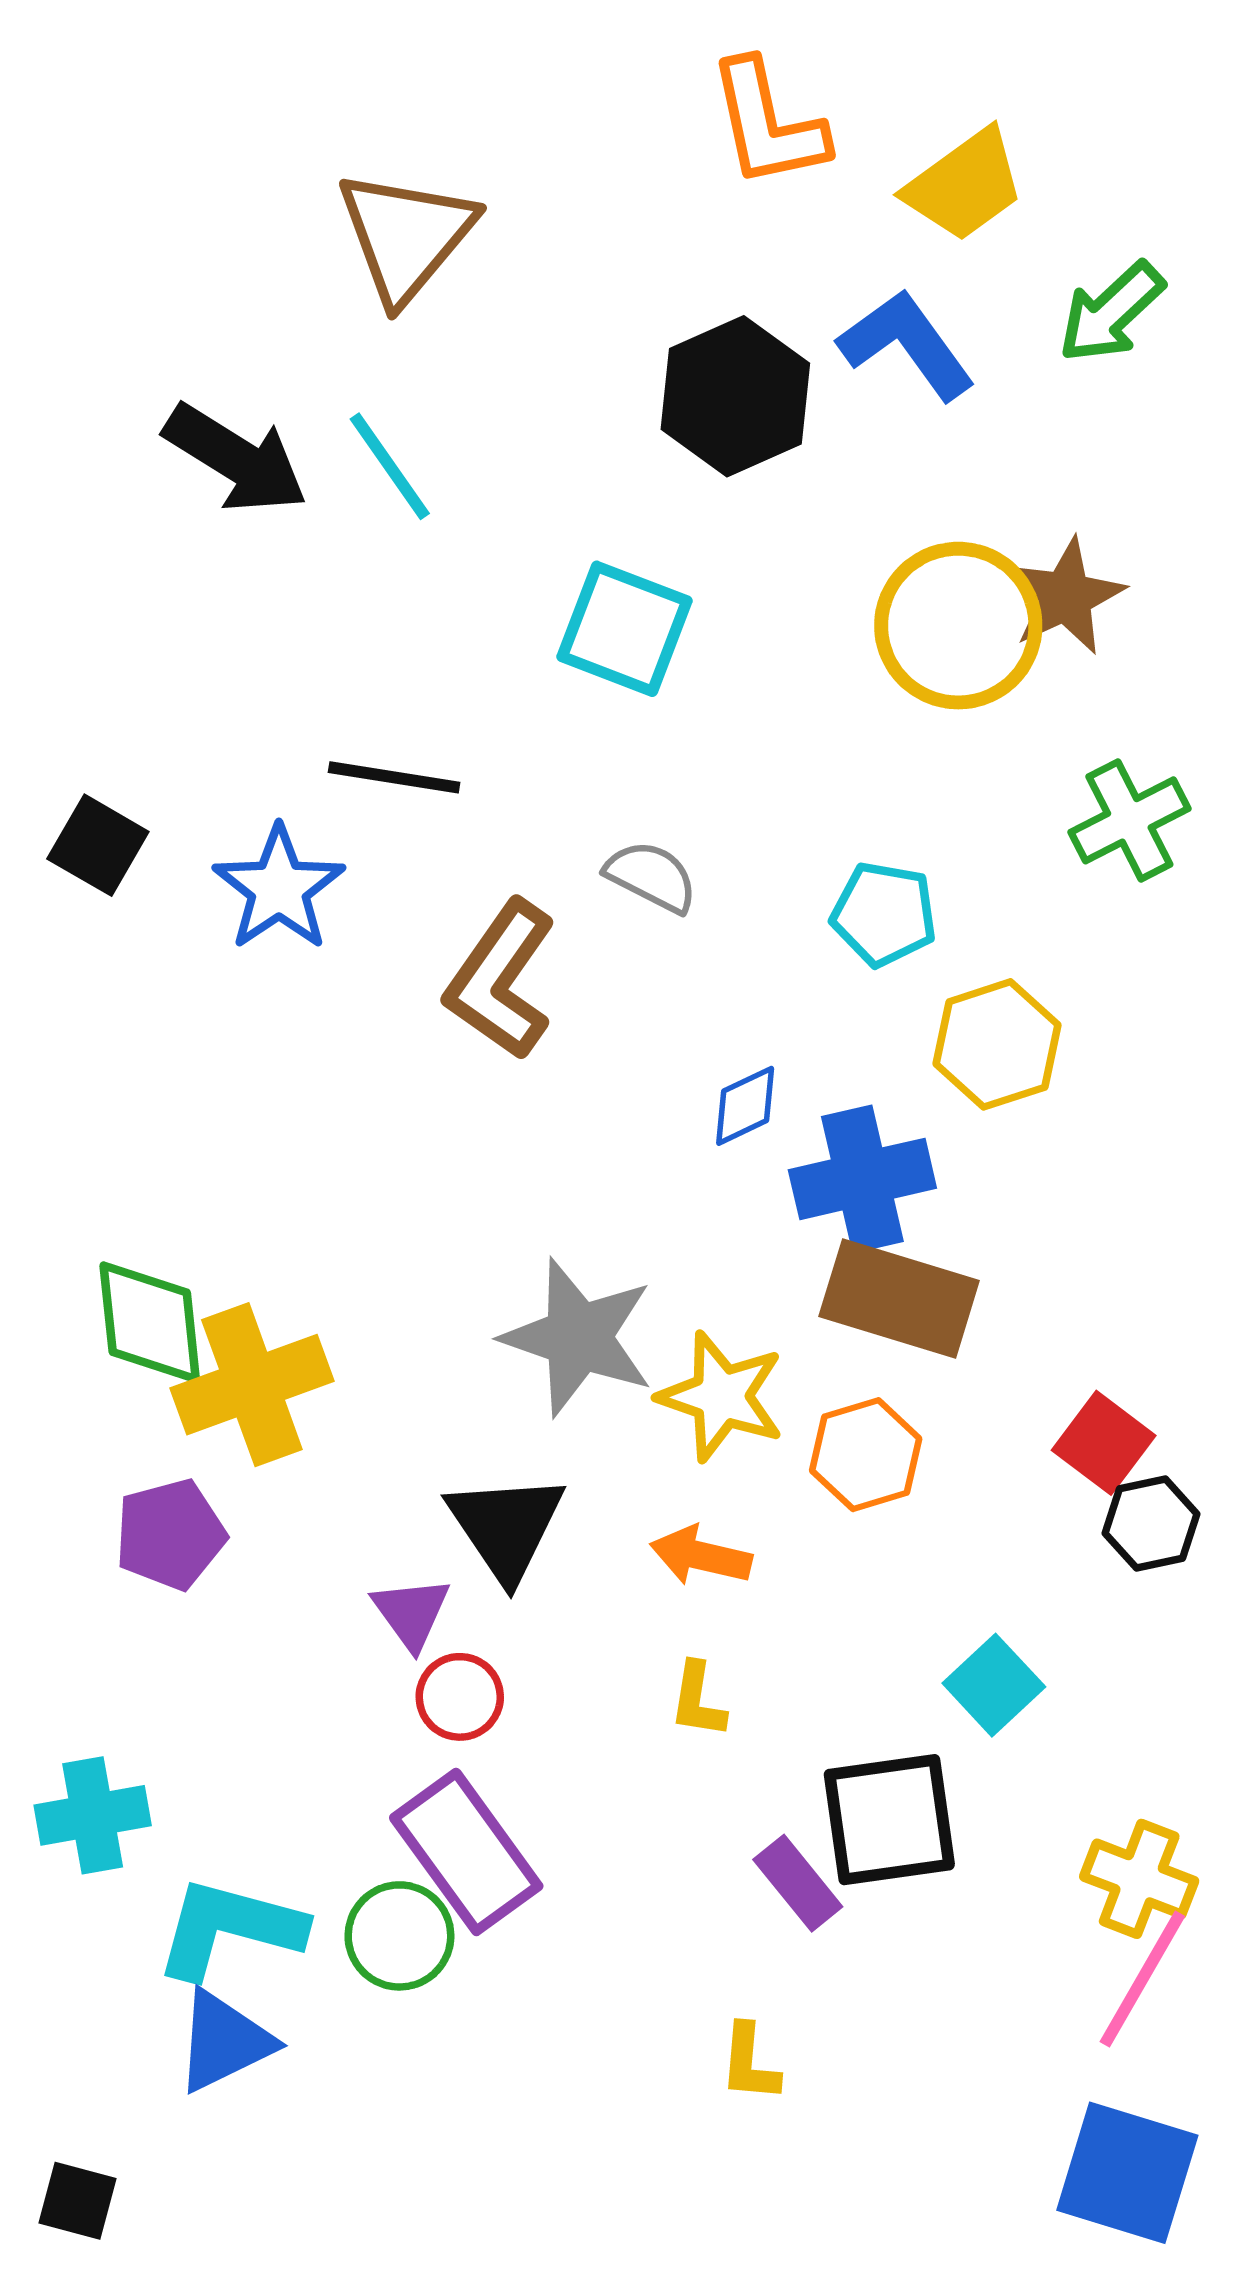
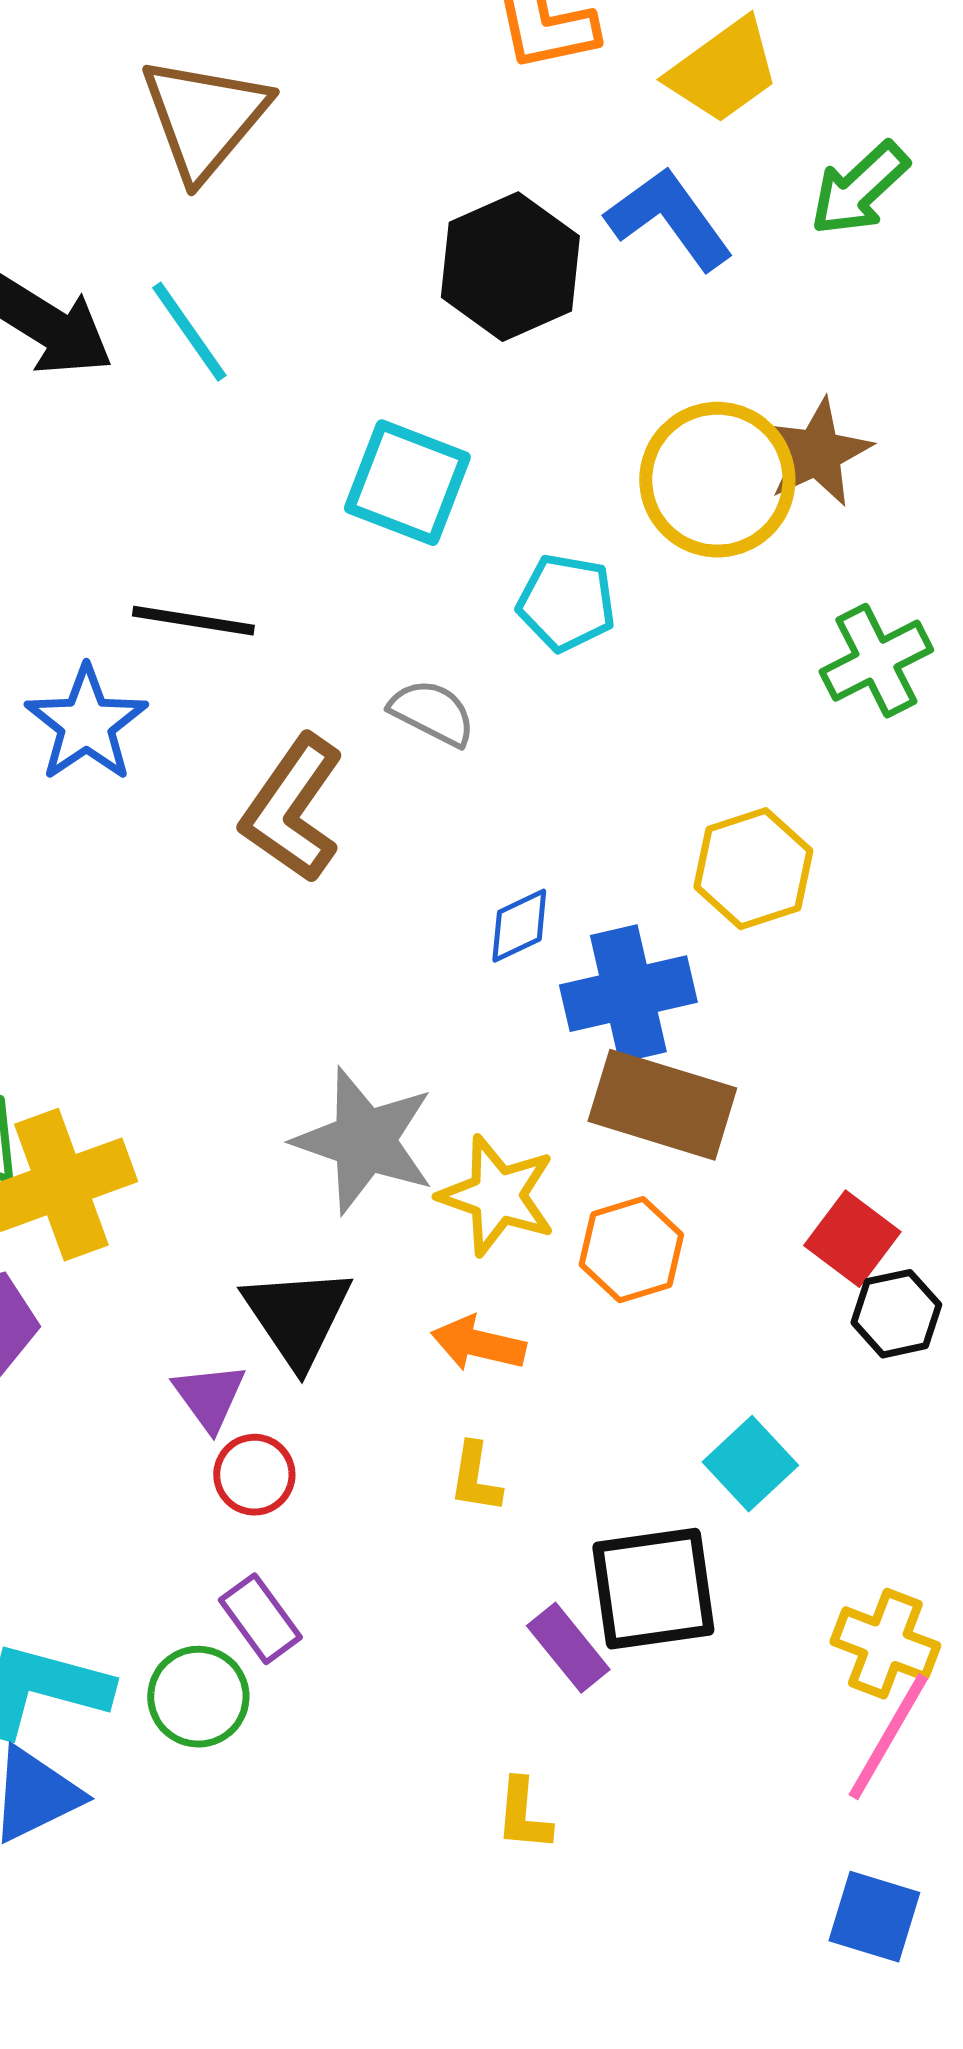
cyan pentagon: (884, 914) -> (566, 603), moved
purple rectangle: (466, 1852) -> (260, 1619), size x0.6
blue square: (1127, 2173) -> (874, 1917), size x0.7

